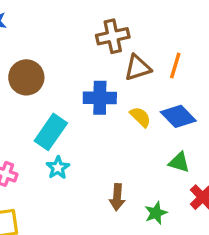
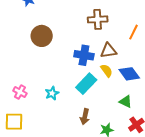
orange line: (175, 66) -> (133, 32), moved
brown triangle: (138, 68) -> (109, 51), moved
cyan rectangle: (51, 132) -> (86, 84), moved

